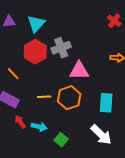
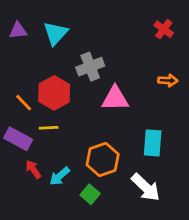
red hexagon: (35, 52) -> (54, 93), moved
yellow line: (44, 97) -> (49, 128), moved
orange hexagon: (69, 98) -> (103, 160), moved
cyan arrow: (39, 127) -> (60, 176), turned 126

